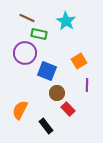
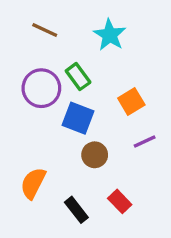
green rectangle: (39, 34) -> (78, 77), moved, turned 42
purple line: (87, 85) -> (145, 141), turned 64
red rectangle: (68, 109) -> (120, 201), moved

